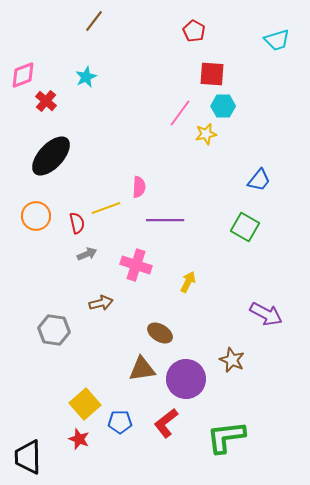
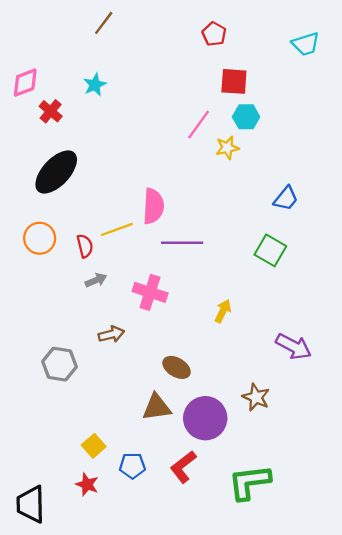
pink semicircle: (139, 187) -> (153, 206), size x1.5
yellow arrow: (188, 282) -> (223, 311), moved
yellow square: (85, 404) -> (94, 446), size x0.7

